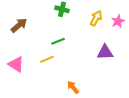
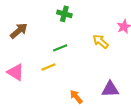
yellow arrow: (96, 18) -> (101, 41), moved, turned -77
purple triangle: (105, 52) -> (110, 89), moved

